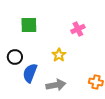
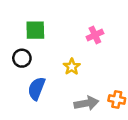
black circle: (15, 57) -> (22, 58), moved
gray arrow: (56, 85) -> (86, 103), moved

